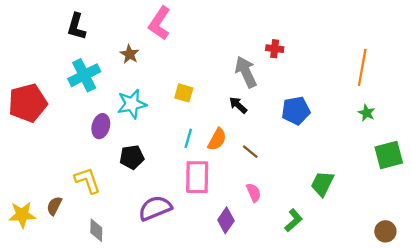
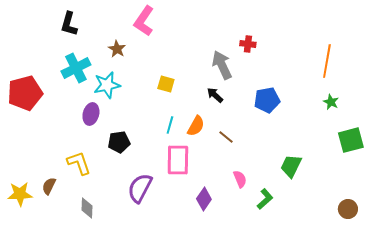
cyan star: (132, 104) -> (107, 85), moved
pink semicircle: (254, 193) -> (240, 179), moved
purple semicircle: (155, 208) -> (140, 188), turned -40

